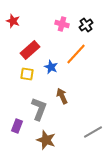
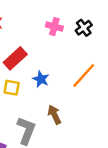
orange line: (76, 54) -> (84, 75), moved

